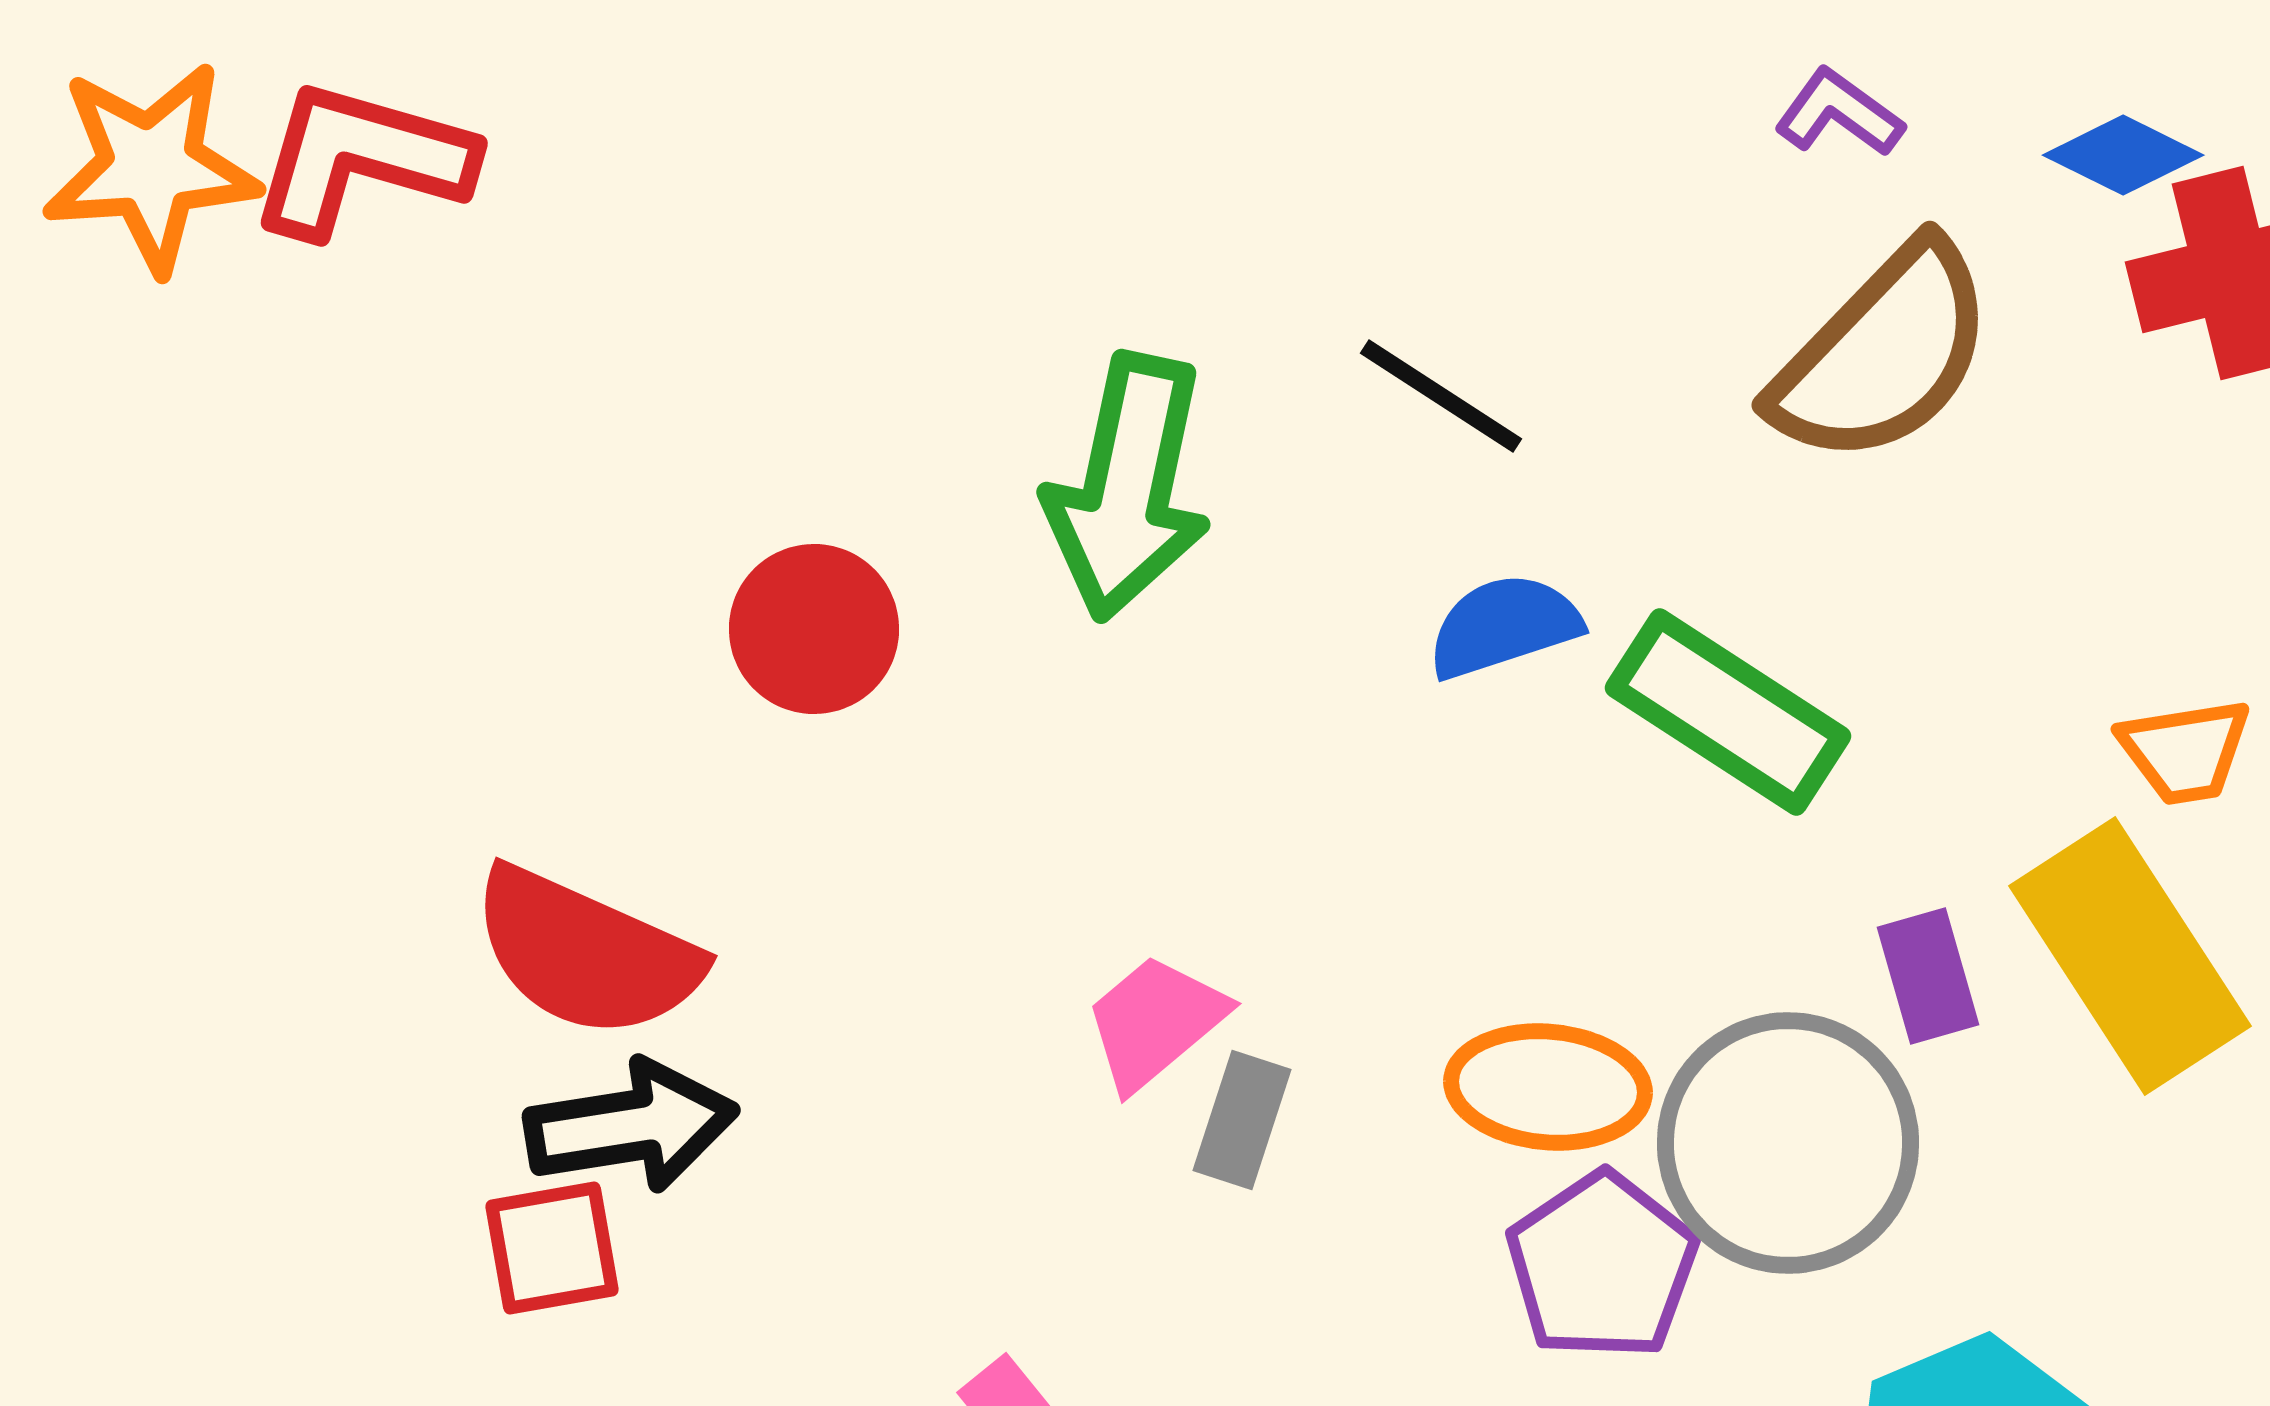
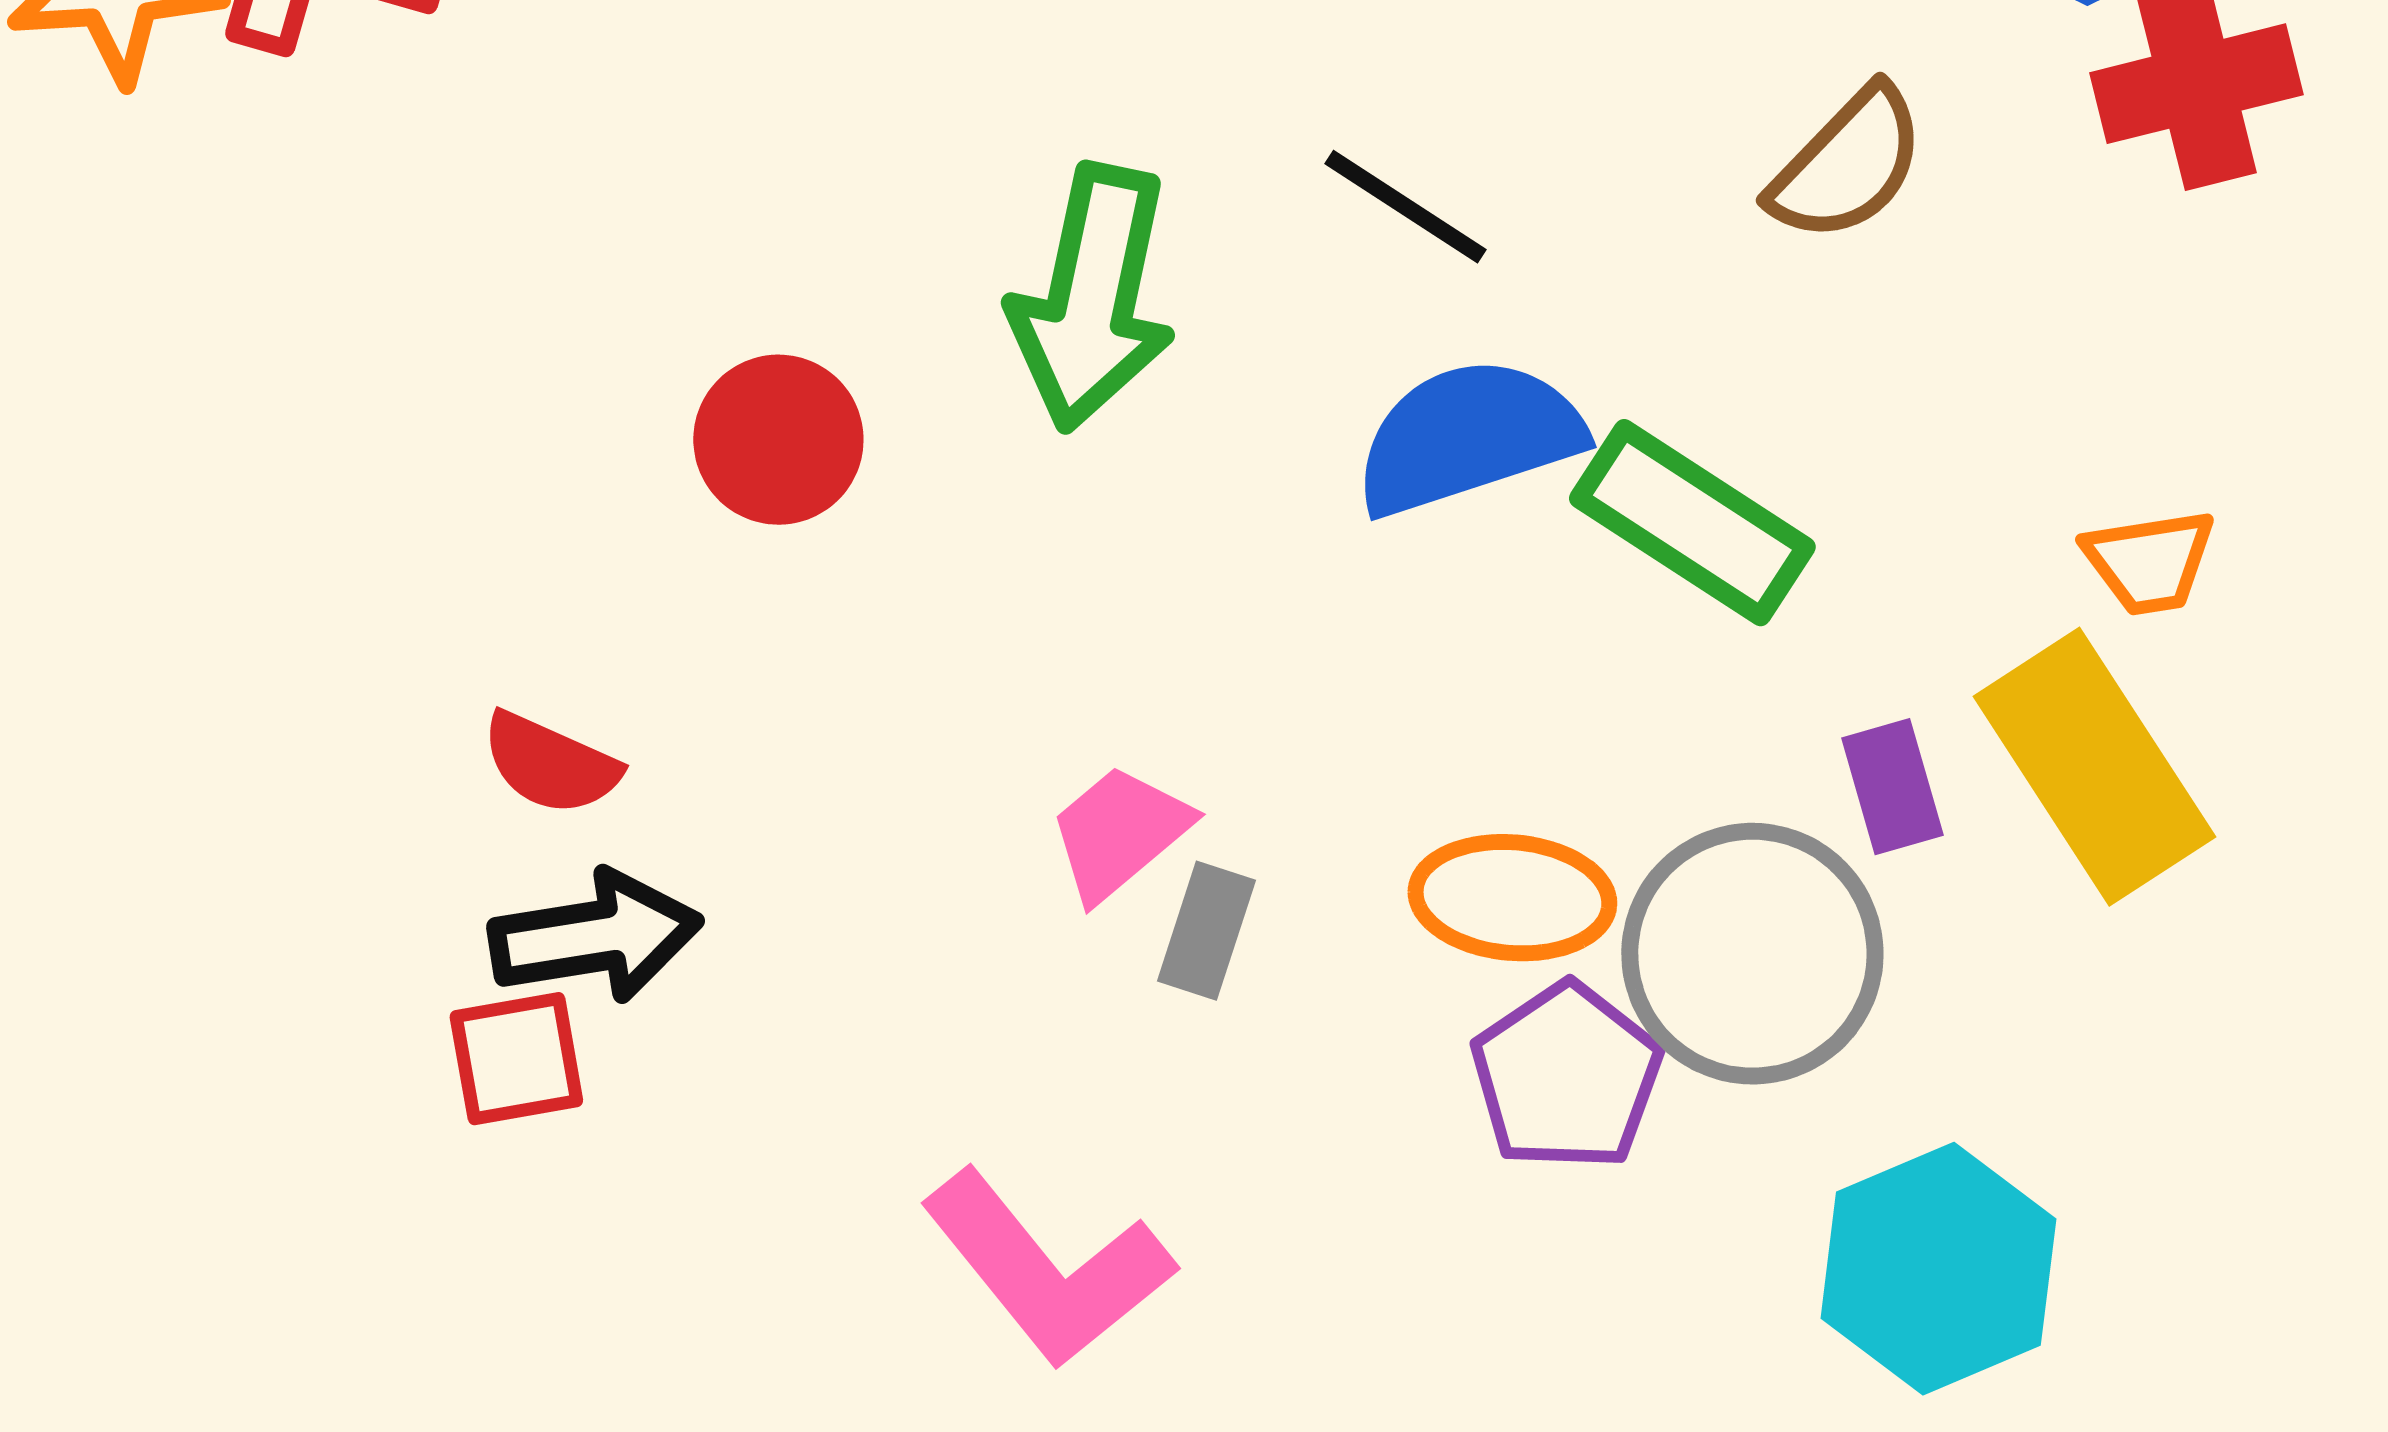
brown semicircle: (1883, 354) -> (1847, 165), size x0.7
blue semicircle: (1504, 626) -> (1468, 437), size x1.5
red semicircle: (586, 953) -> (550, 764), size x0.6

